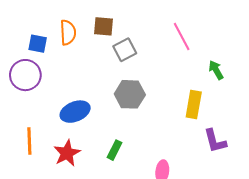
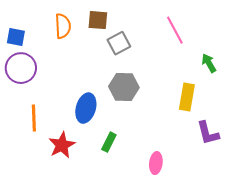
blue square: (38, 44) -> (16, 37), moved
blue ellipse: (75, 112) -> (86, 108), moved, turned -52
orange line: (29, 141) -> (34, 118), moved

